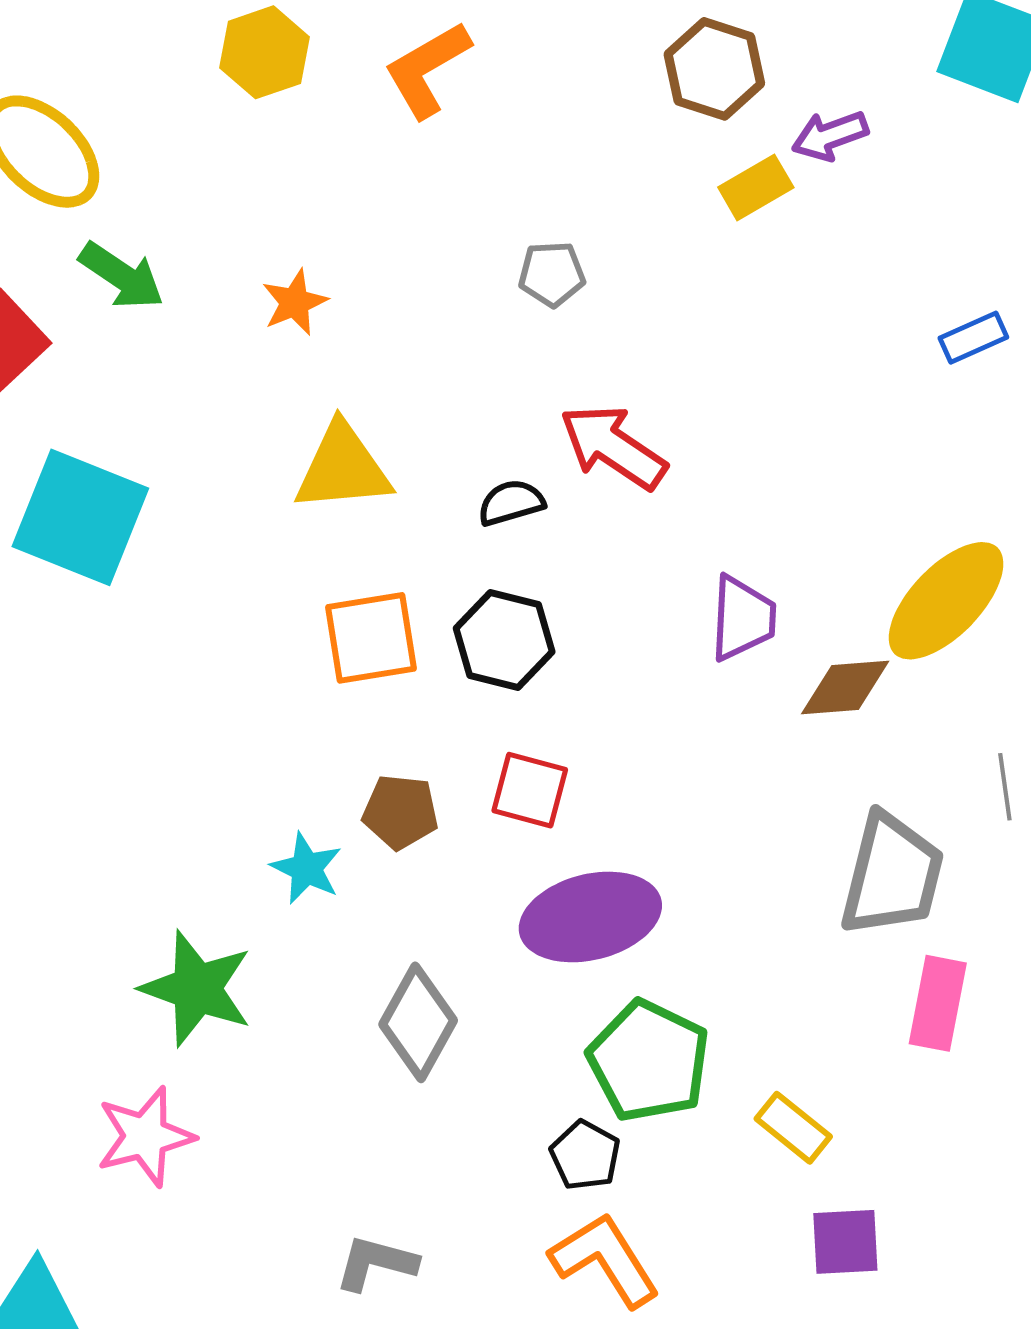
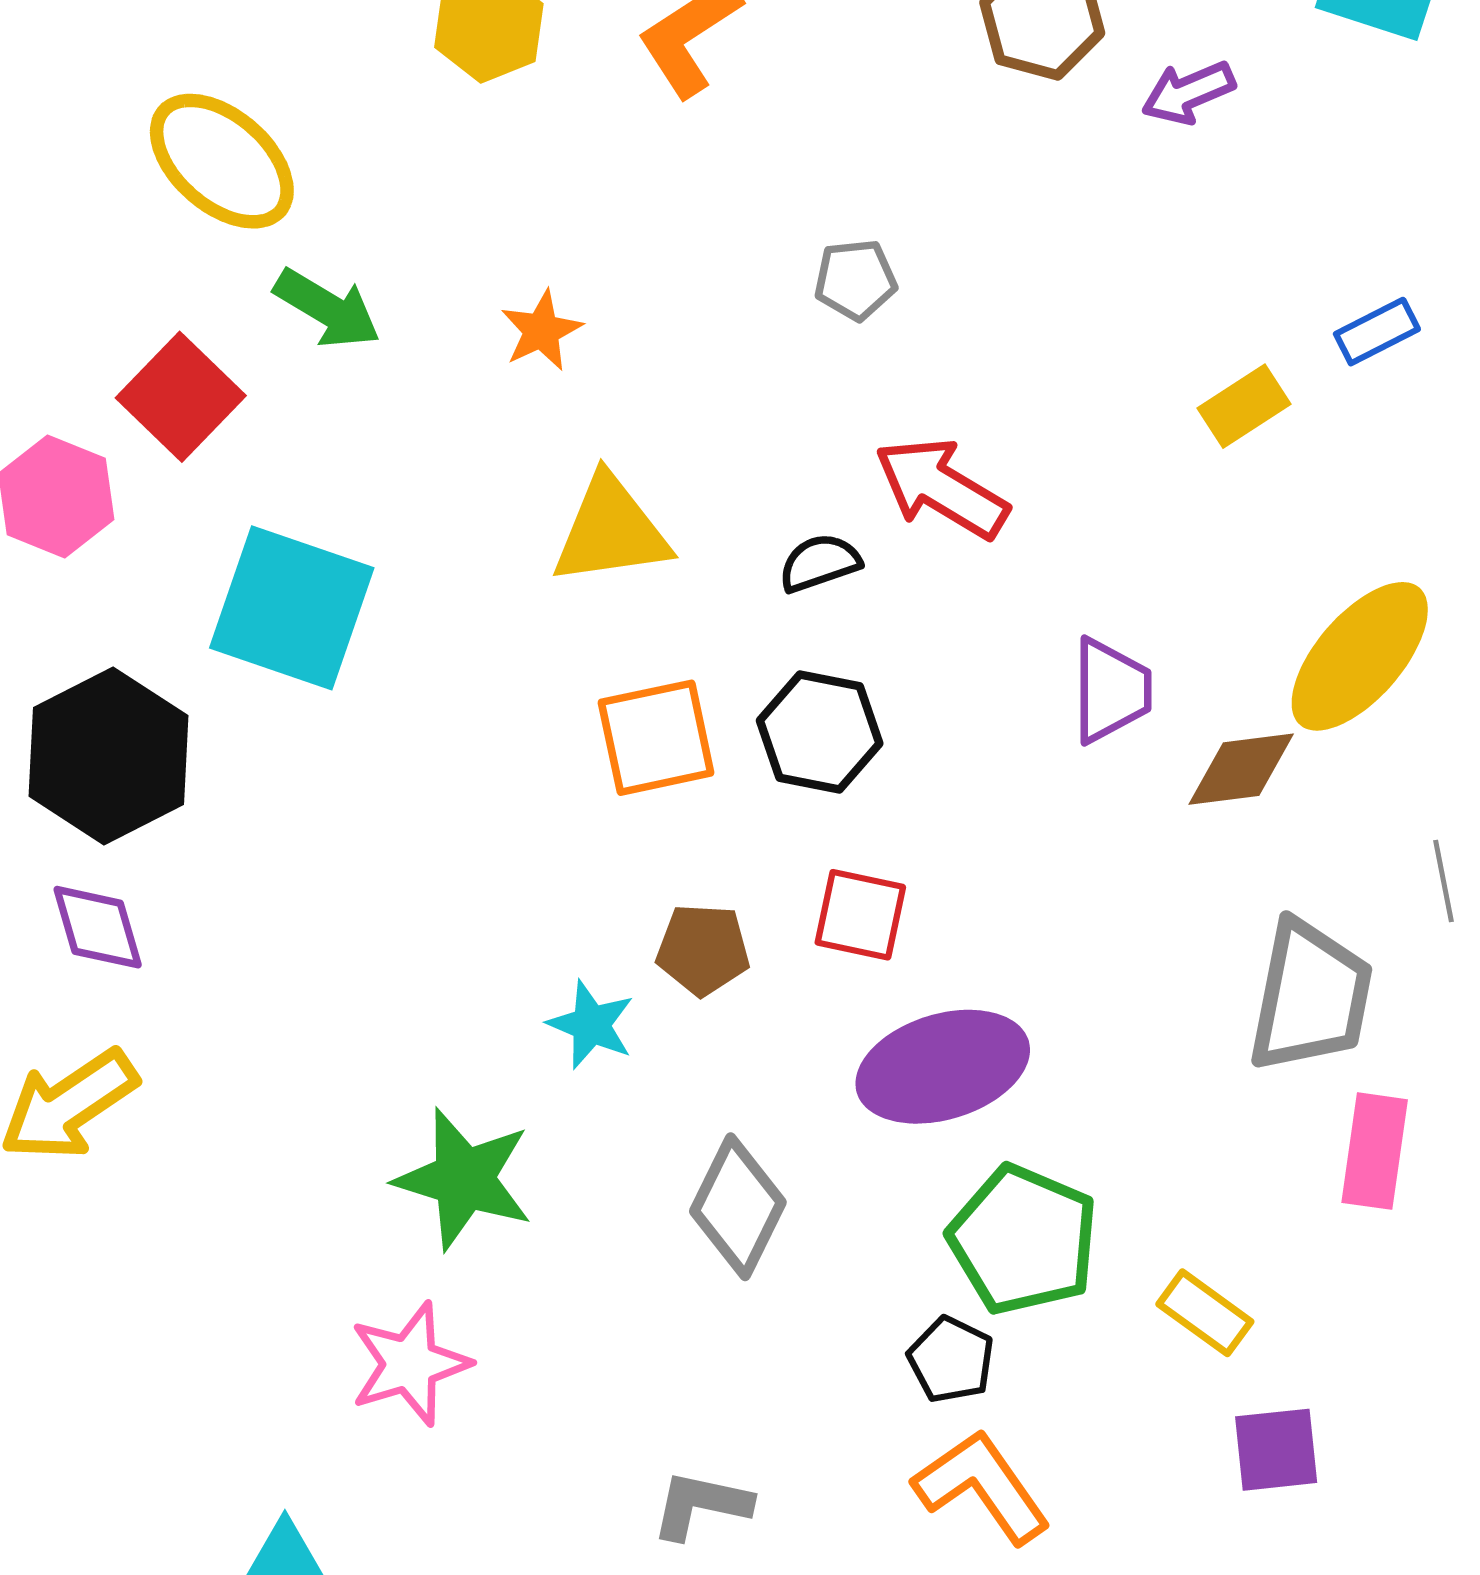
yellow rectangle: (756, 187) -> (1244, 406), moved

